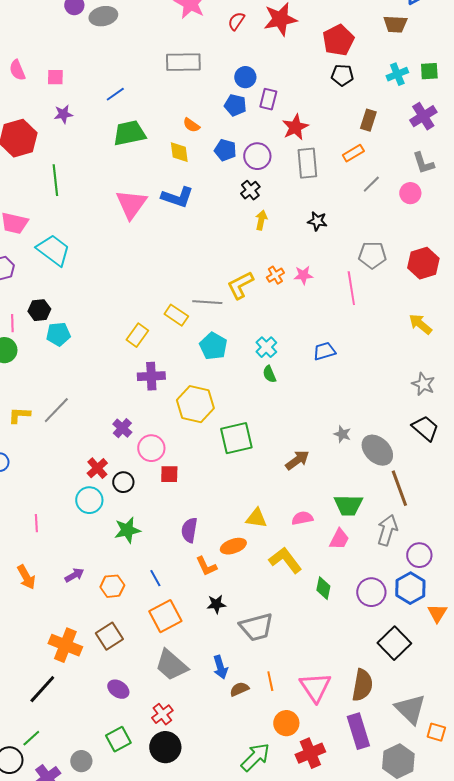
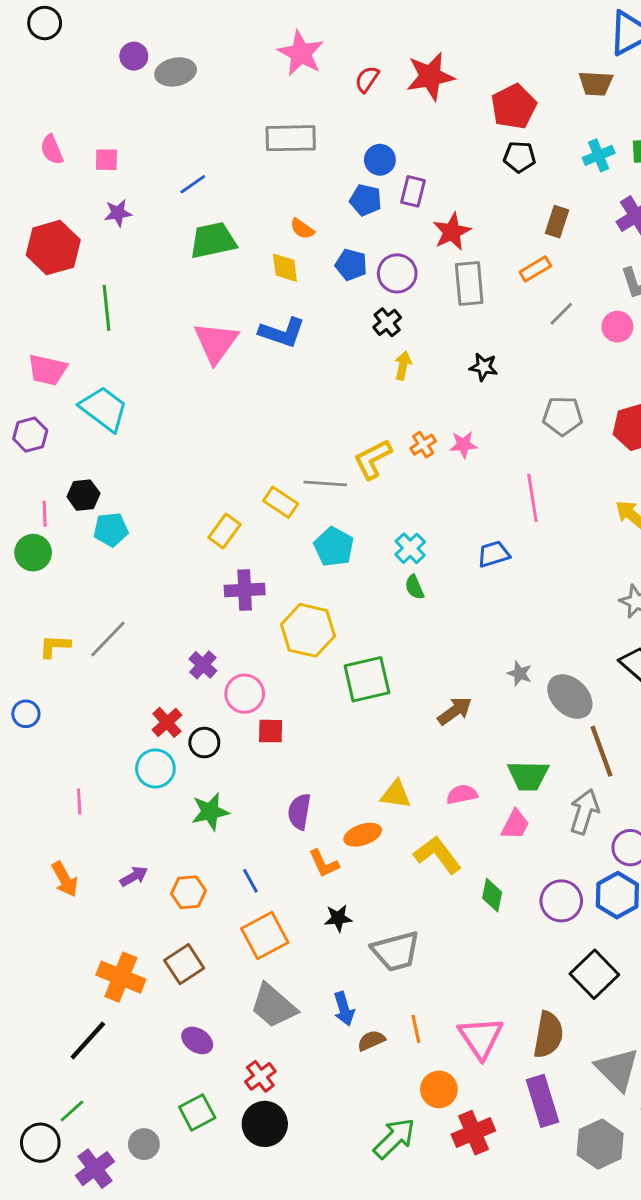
pink line: (351, 288) -> (532, 498), moved

